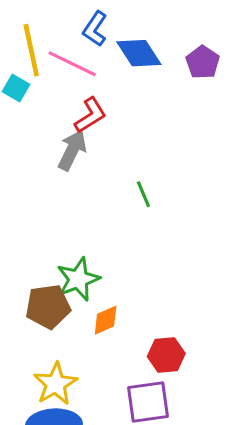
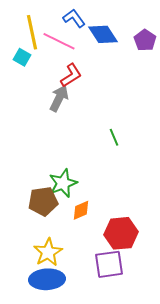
blue L-shape: (95, 29) -> (74, 18), turned 110
green line: (143, 194) -> (114, 137), moved
red hexagon: (166, 355) -> (121, 233), size x1.4

